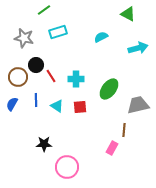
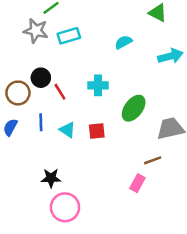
gray star: (24, 38) -> (36, 31), moved
cyan cross: (76, 79) -> (98, 85), moved
brown line: (124, 130) -> (153, 160), turned 64
pink circle: (67, 167) -> (65, 207), moved

